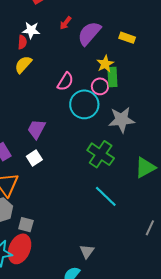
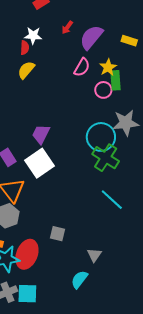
pink semicircle: (65, 82) -> (82, 67), moved
cyan circle: (84, 104) -> (101, 137), moved
white square: (34, 158) -> (40, 163), size x1.8
gray square: (26, 225) -> (58, 234), moved

